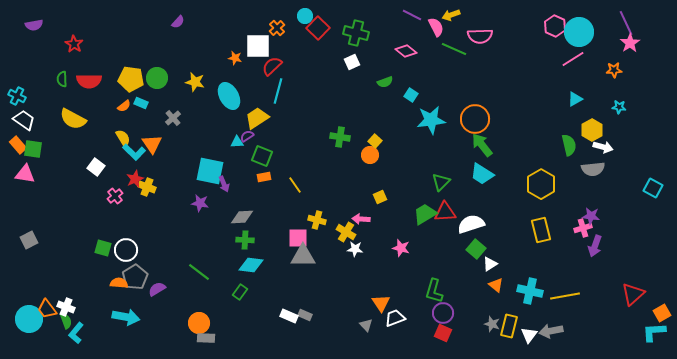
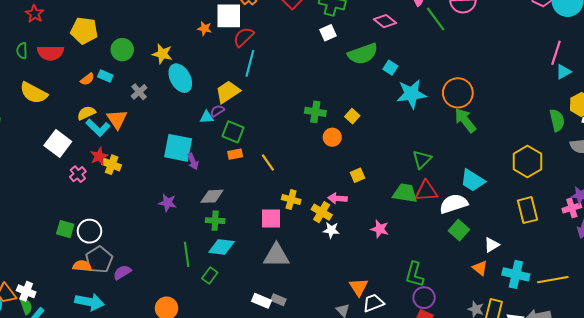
green line: (454, 49) -> (436, 19), turned 30
pink line: (573, 59) -> (556, 53), moved, turned -40
yellow pentagon: (131, 79) -> (84, 31), moved
green semicircle: (385, 82) -> (363, 54), size x1.8
cyan ellipse: (229, 96) -> (180, 78), moved
yellow semicircle: (123, 138) -> (86, 113), turned -84
orange circle: (370, 155) -> (332, 137), moved
white square: (96, 167) -> (58, 144), size x1.4
cyan trapezoid: (482, 174) -> (473, 180), moved
purple star: (200, 203) -> (168, 203), moved
green trapezoid: (425, 214) -> (405, 193), turned 40
gray triangle: (303, 256) -> (276, 255), moved
white triangle: (490, 264) -> (492, 245), moved
green line: (199, 272) -> (187, 254), moved, turned 45

